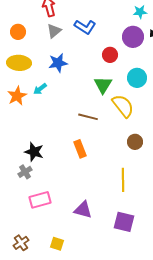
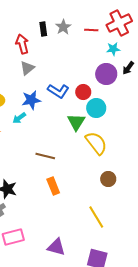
blue L-shape: (85, 27) -> (58, 91), moved
cyan circle: (137, 78) -> (96, 108), moved
cyan arrow: (40, 89) -> (19, 118), moved
brown line: (88, 117) -> (45, 156), moved
yellow line: (123, 180) -> (96, 217), turned -30

